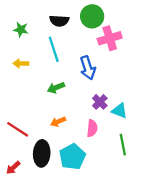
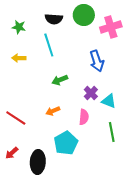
pink cross: (110, 38) -> (111, 27), moved
blue arrow: (88, 68) -> (97, 61), moved
green arrow: (56, 88) -> (60, 80), moved
black ellipse: (42, 153) -> (38, 162), moved

